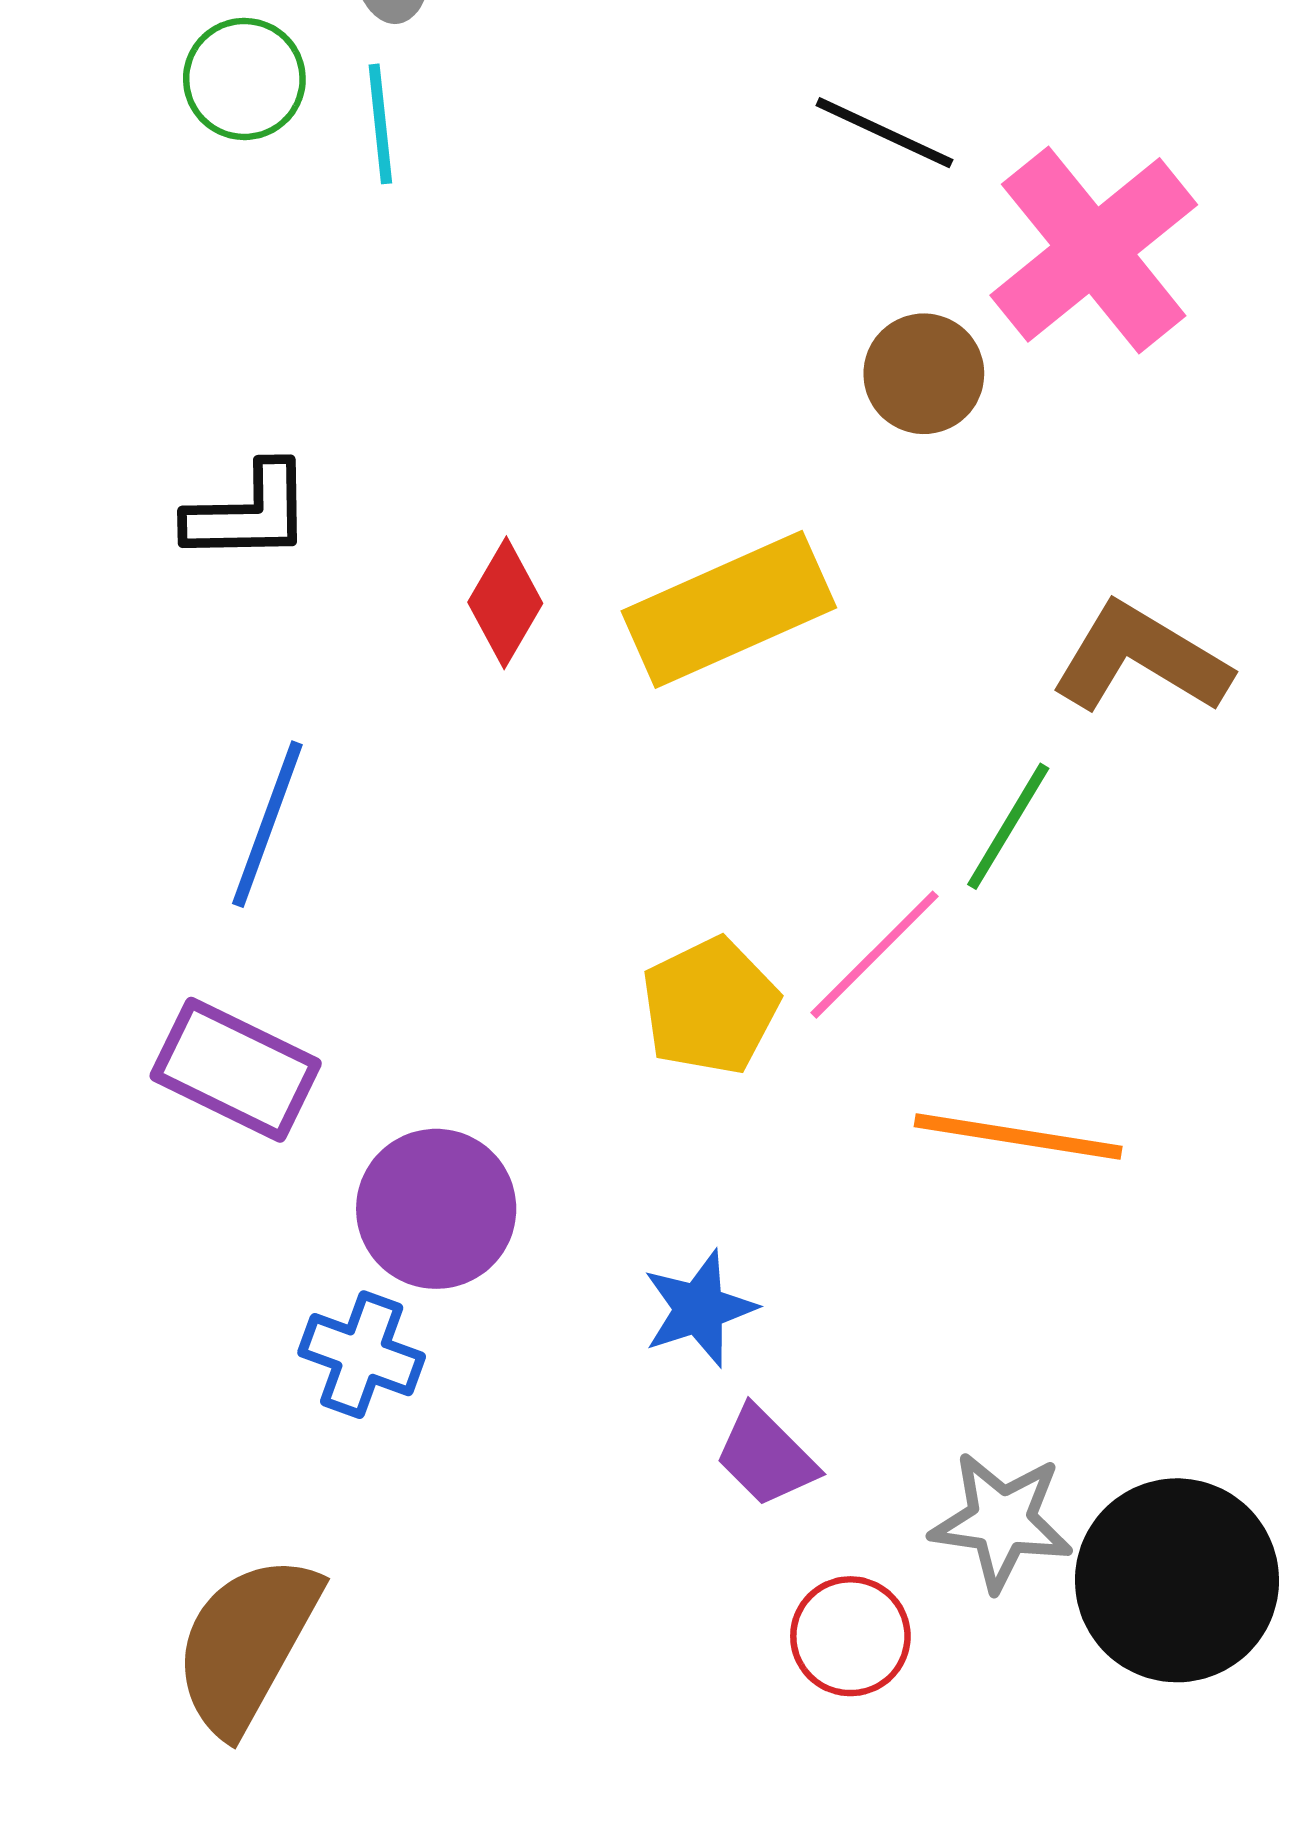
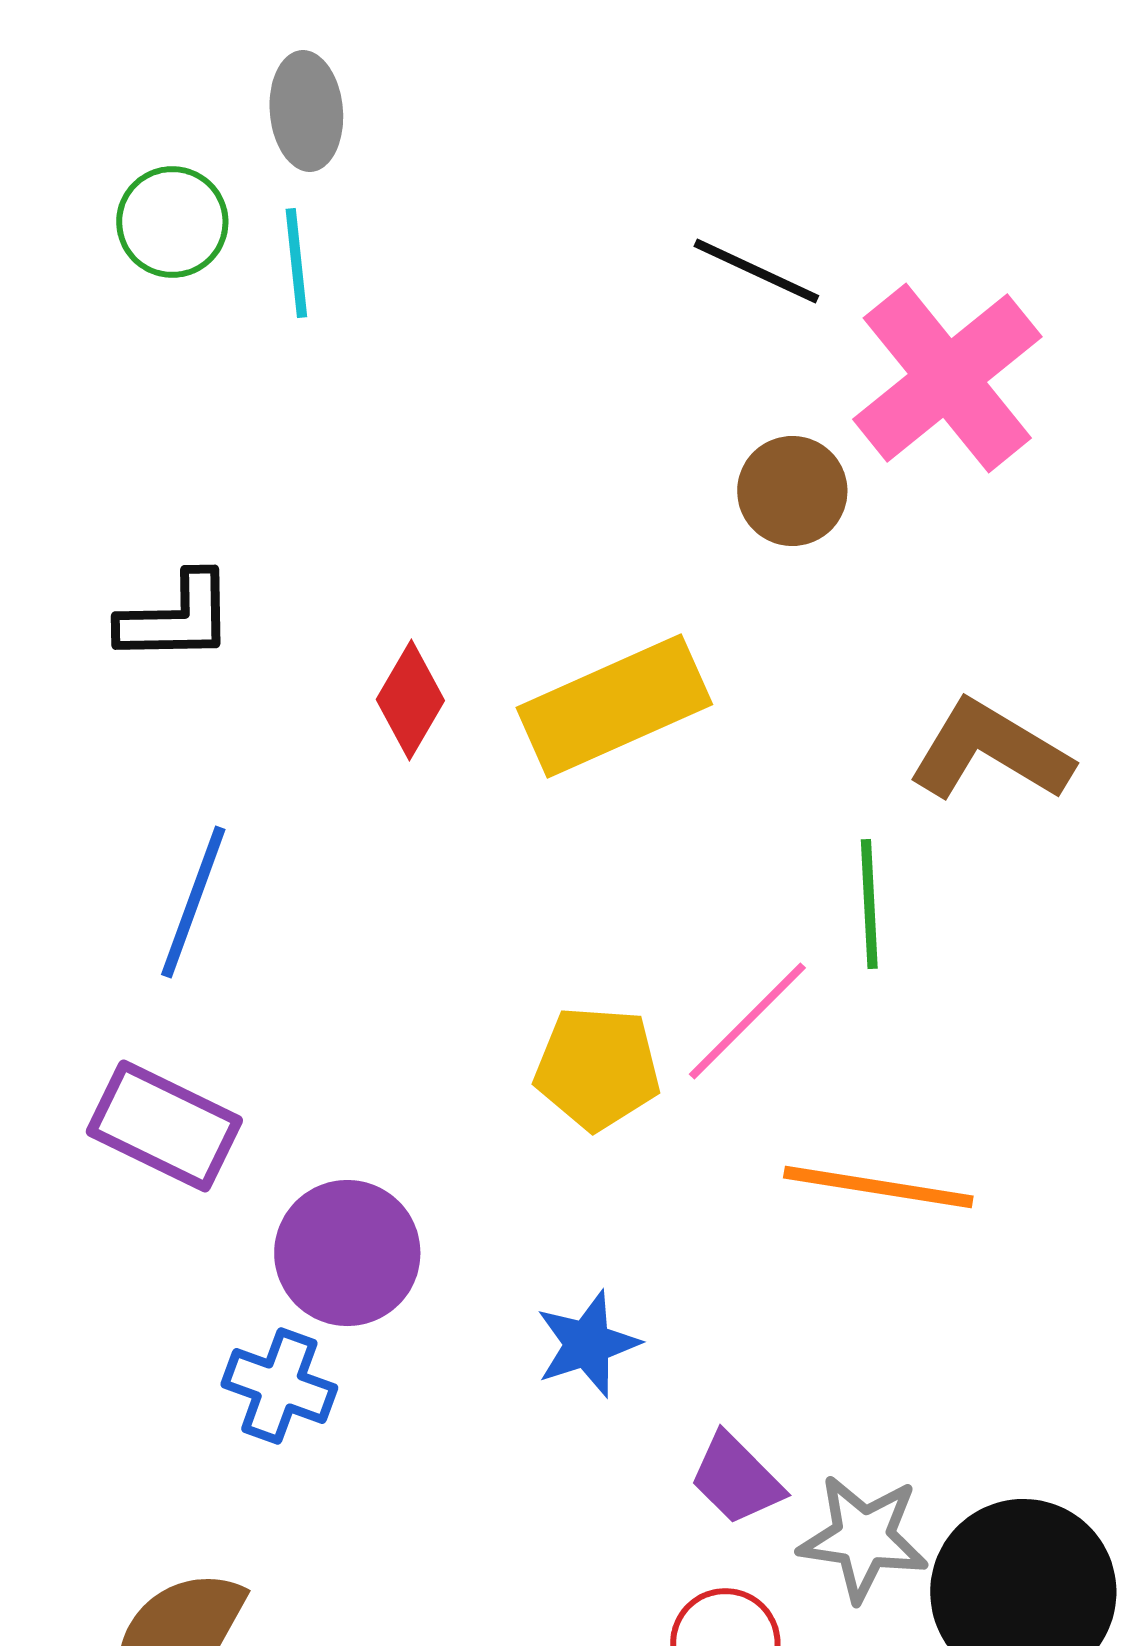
green line: (1008, 826) -> (869, 904), turned -34
yellow pentagon: (710, 1006) -> (597, 1068), turned 30
purple trapezoid: (766, 1457) -> (736, 1479), moved

